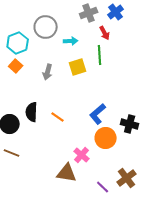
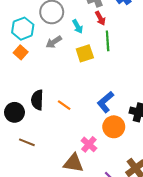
red arrow: (105, 33) -> (100, 18), moved
cyan arrow: (71, 41) -> (78, 26), turned 64
gray arrow: (48, 72) -> (54, 42), moved, turned 42
brown line: (12, 153) -> (27, 142), moved

